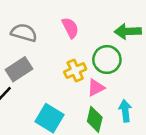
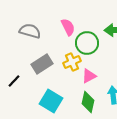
green circle: (107, 60) -> (87, 43), moved
gray rectangle: (19, 69) -> (42, 64), moved

